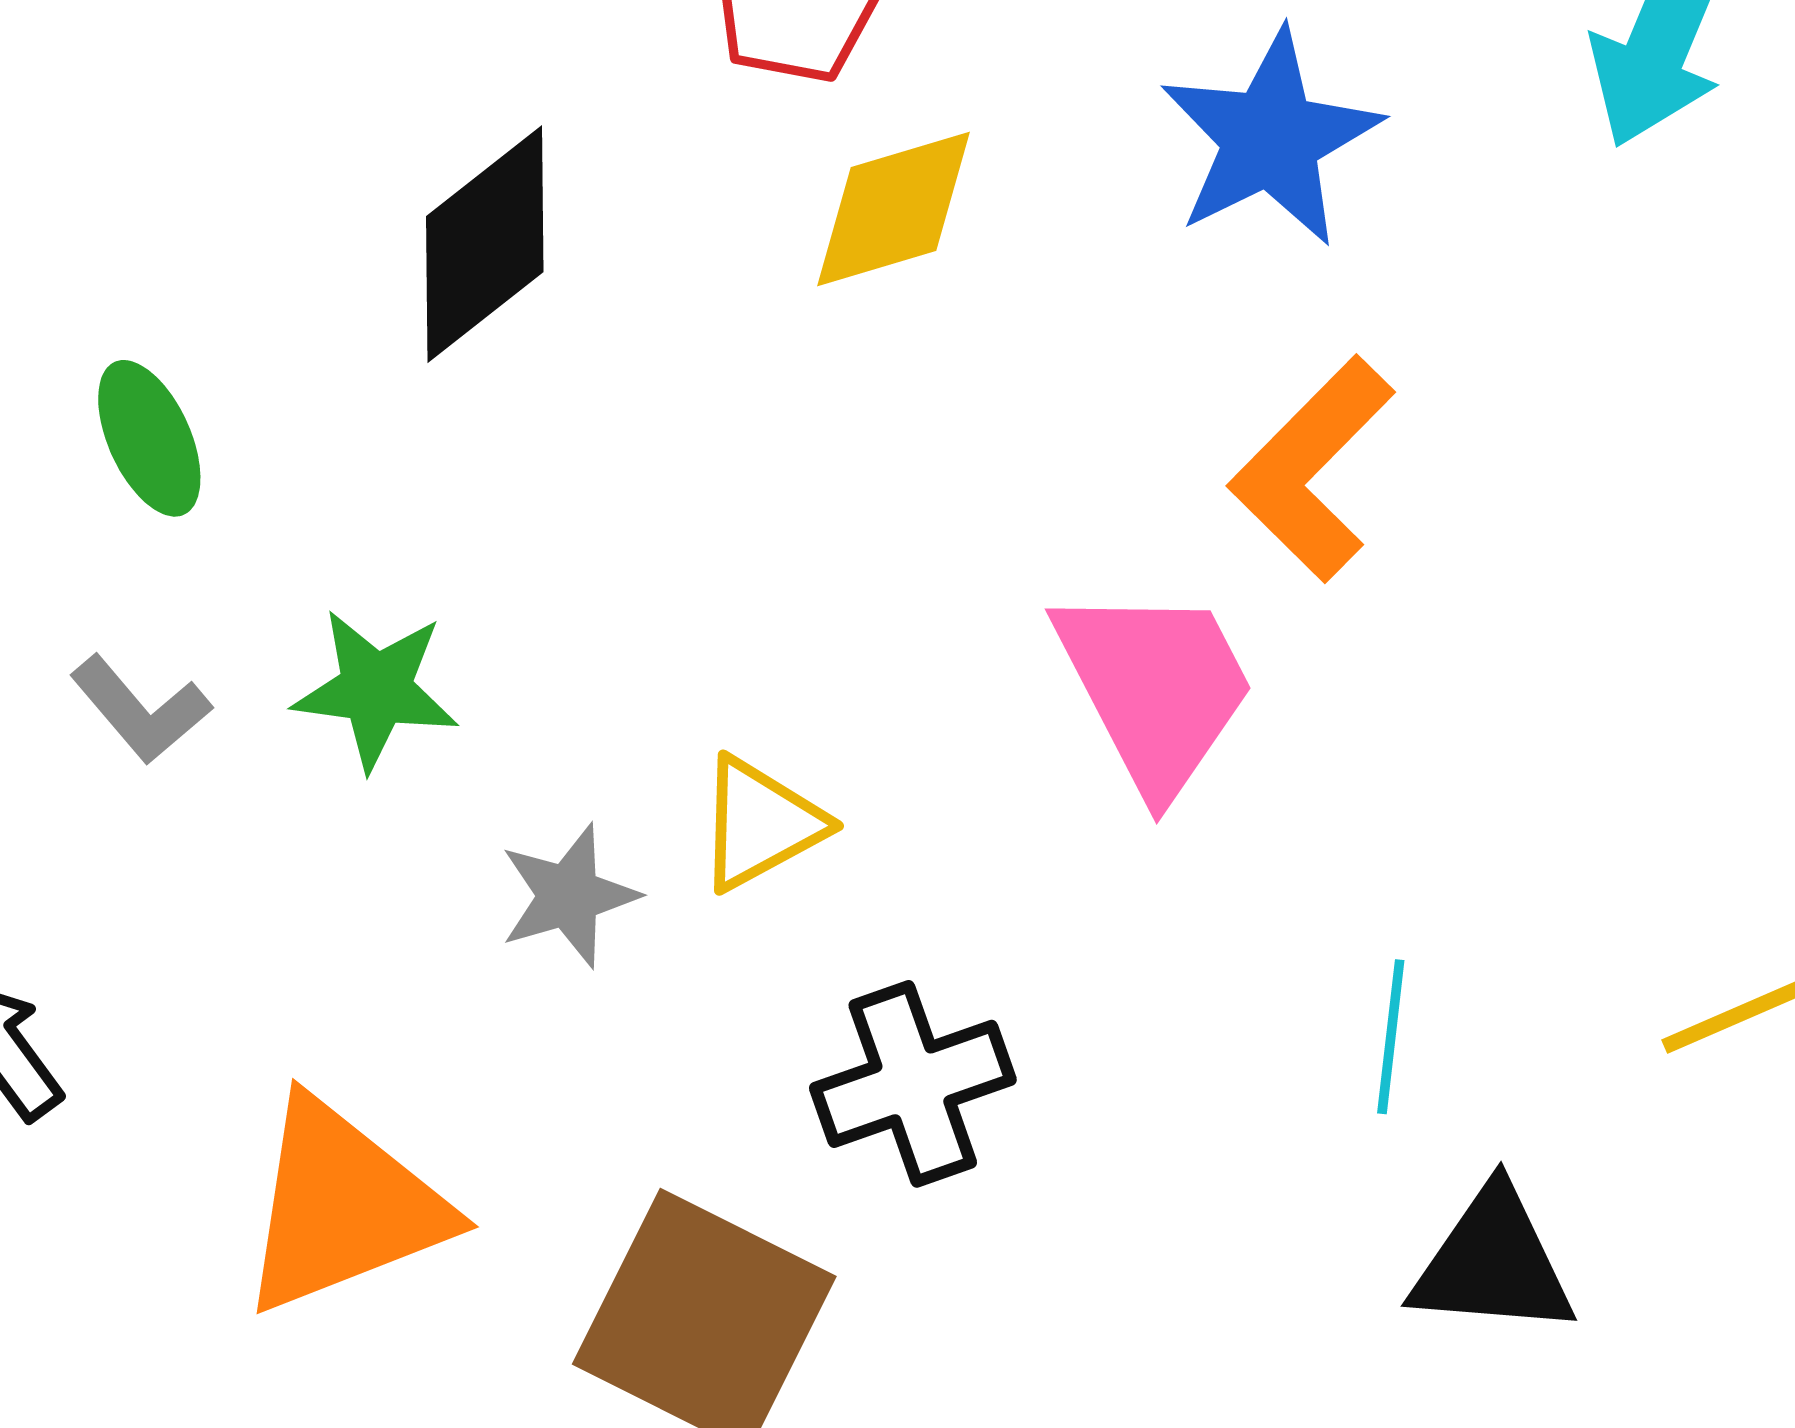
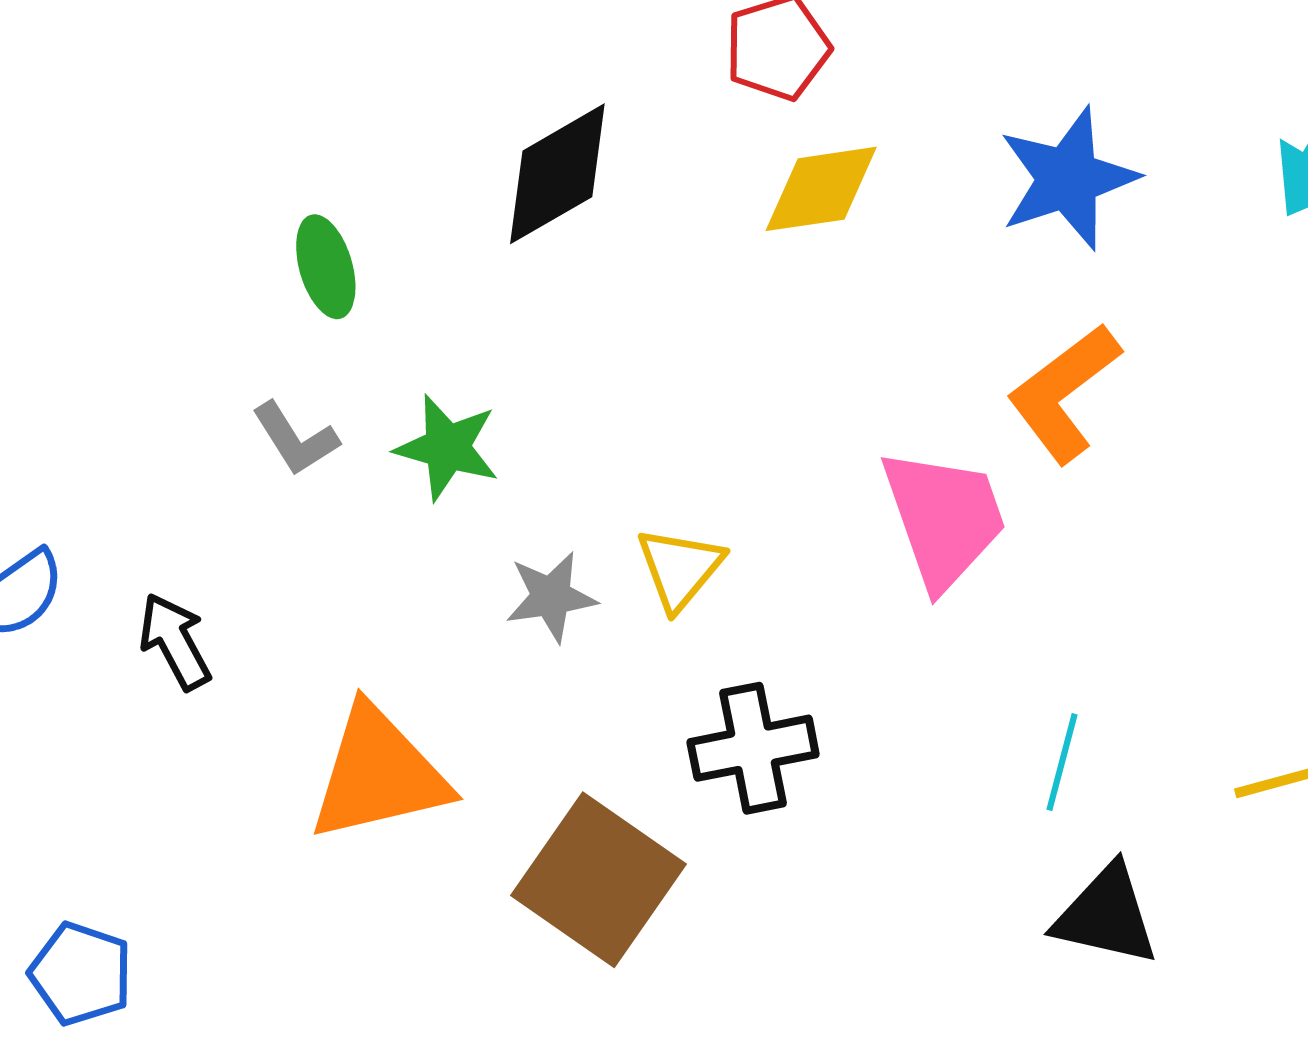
yellow triangle: (760, 824) -> (680, 568), turned -30

